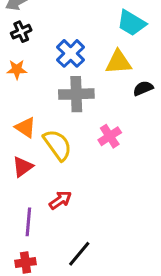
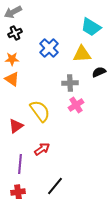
gray cross: (76, 94) -> (70, 83), moved, size x0.7
orange triangle: (26, 127) -> (12, 79), moved

